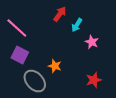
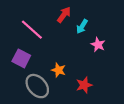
pink line: (17, 28) -> (32, 30), moved
red star: (94, 80) -> (84, 85), moved

